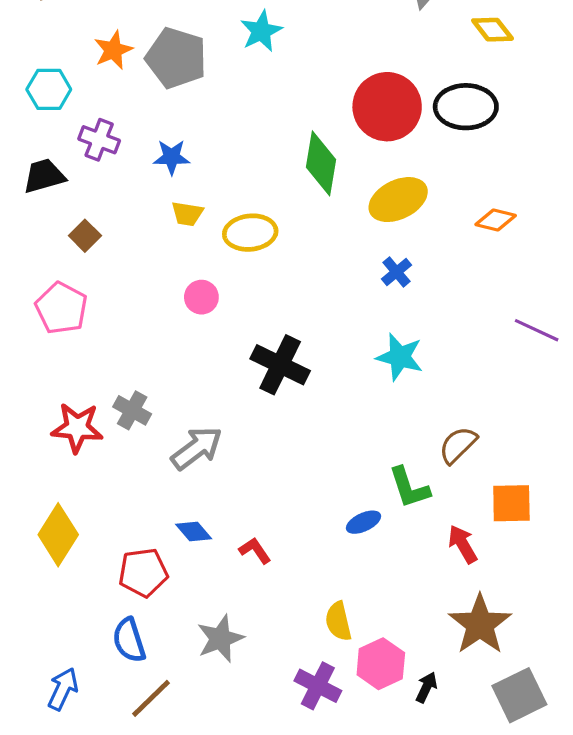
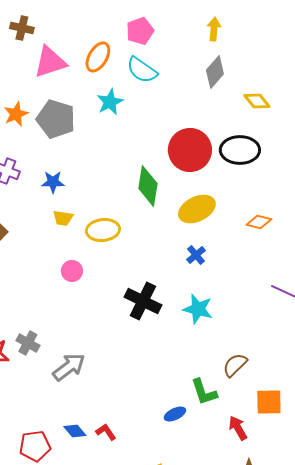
black cross: (280, 365) -> (143, 301), moved
blue diamond: (194, 532) -> (75, 431), moved

